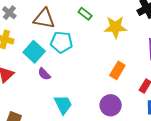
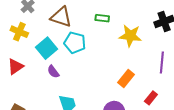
green rectangle: (85, 14) -> (102, 18), turned -40

